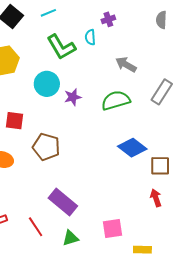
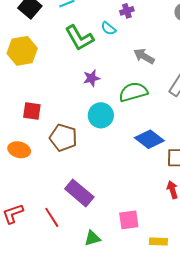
cyan semicircle: (90, 37) -> (108, 28), turned -49
cyan circle: (47, 84) -> (101, 115), moved
purple star: (73, 97) -> (92, 78), moved
green triangle: (70, 238) -> (92, 238), moved

